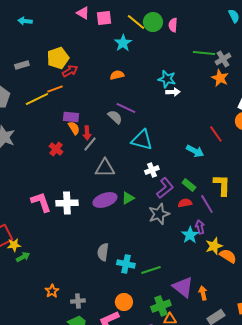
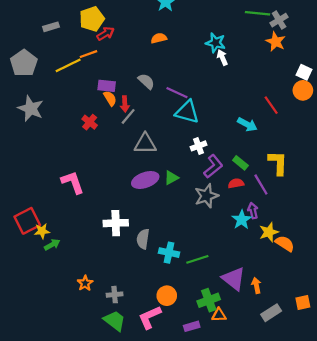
white arrow: (173, 92) -> (222, 57), turned -112
purple line: (126, 108) -> (177, 93), moved
gray semicircle: (115, 117) -> (146, 81), moved
white cross: (67, 203) -> (116, 223), moved

